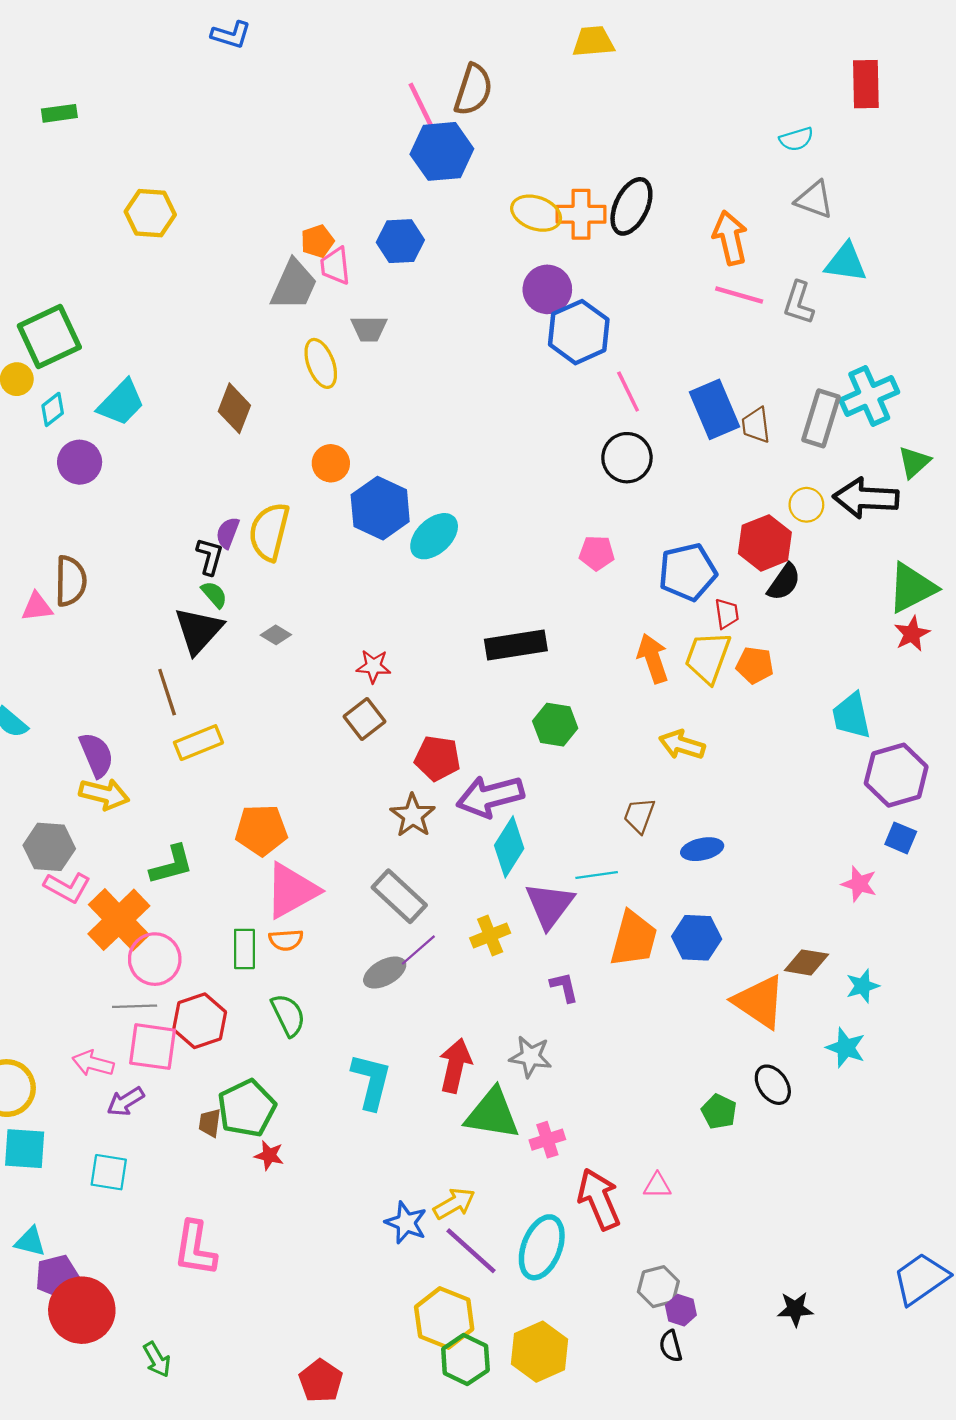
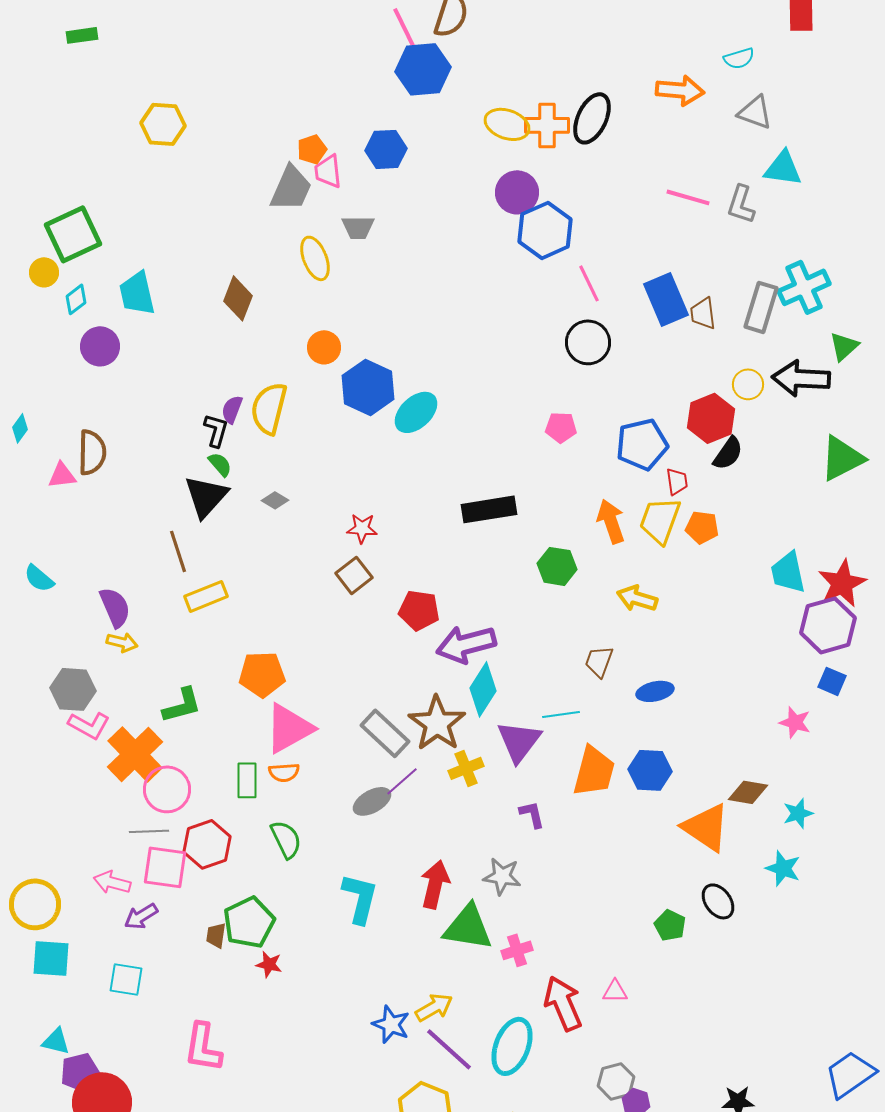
orange arrow: (730, 238) -> (680, 90), moved, turned 108
cyan trapezoid: (121, 403) -> (137, 293), turned 123
red star: (912, 634) -> (842, 583), moved, size x1.5
green hexagon: (555, 725) -> (557, 566), moved
yellow arrow: (104, 794) -> (122, 642), size x0.7
brown star: (413, 815) -> (437, 723), moved, size x1.4

